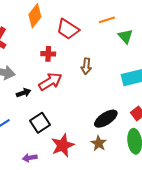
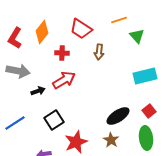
orange diamond: (35, 16) -> (42, 32), moved
brown arrow: (86, 66) -> (99, 52), moved

